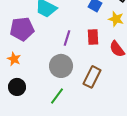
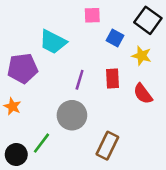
brown rectangle: (92, 77) -> (107, 146), moved
black circle: (17, 87) -> (16, 154), moved
green line: (57, 96) -> (42, 143), moved

